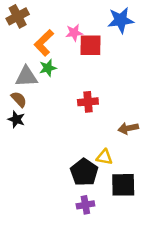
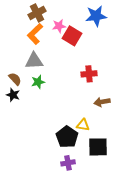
brown cross: (18, 16) -> (37, 13), moved
red square: (90, 45) -> (72, 36), turned 30
green star: (48, 68) -> (38, 82), moved
gray triangle: (26, 77) -> (34, 61), moved
red cross: (88, 102) -> (89, 74), moved

